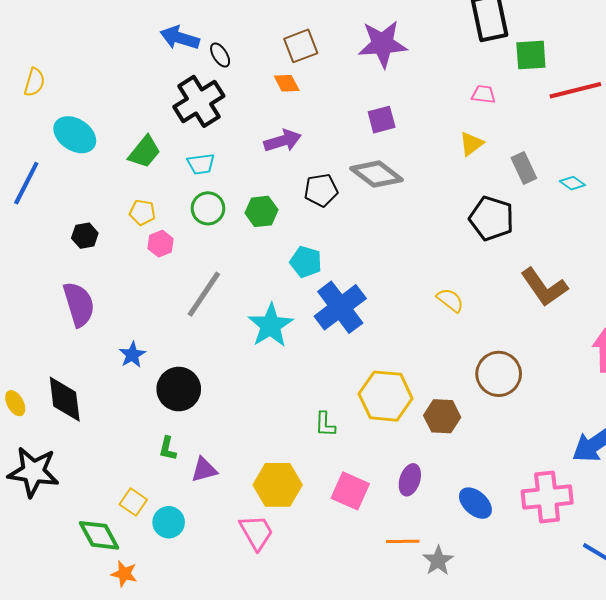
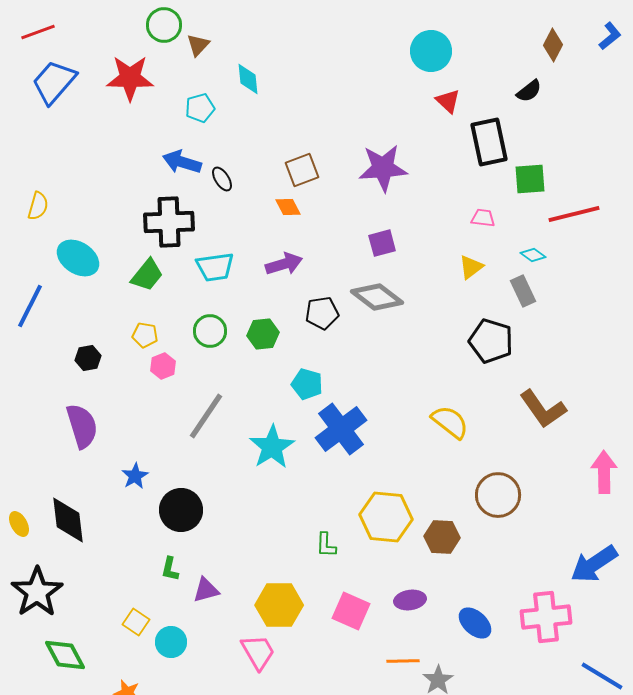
black cross: (199, 101) -> (169, 222), moved, turned 30
cyan trapezoid: (201, 164) -> (215, 267), moved, size x1.4
cyan diamond: (572, 183) -> (533, 255), moved
yellow semicircle: (450, 300) -> (450, 422), size x1.4
black star: (33, 472) -> (37, 592), turned 30
purple ellipse: (410, 480) -> (410, 600), turned 64
green diamond: (99, 535) -> (65, 655), moved

